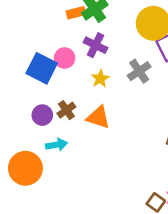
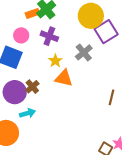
pink circle: (65, 58) -> (21, 35), moved
purple circle: (42, 115) -> (15, 92), size x1.5
orange triangle: (98, 117) -> (64, 78), moved

